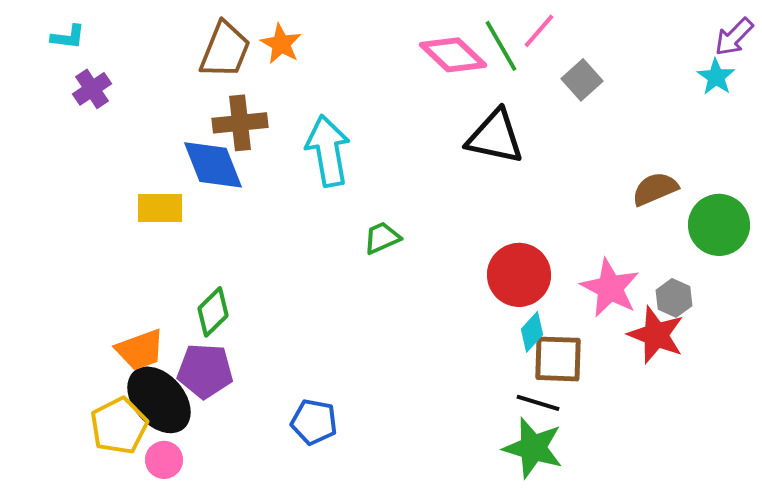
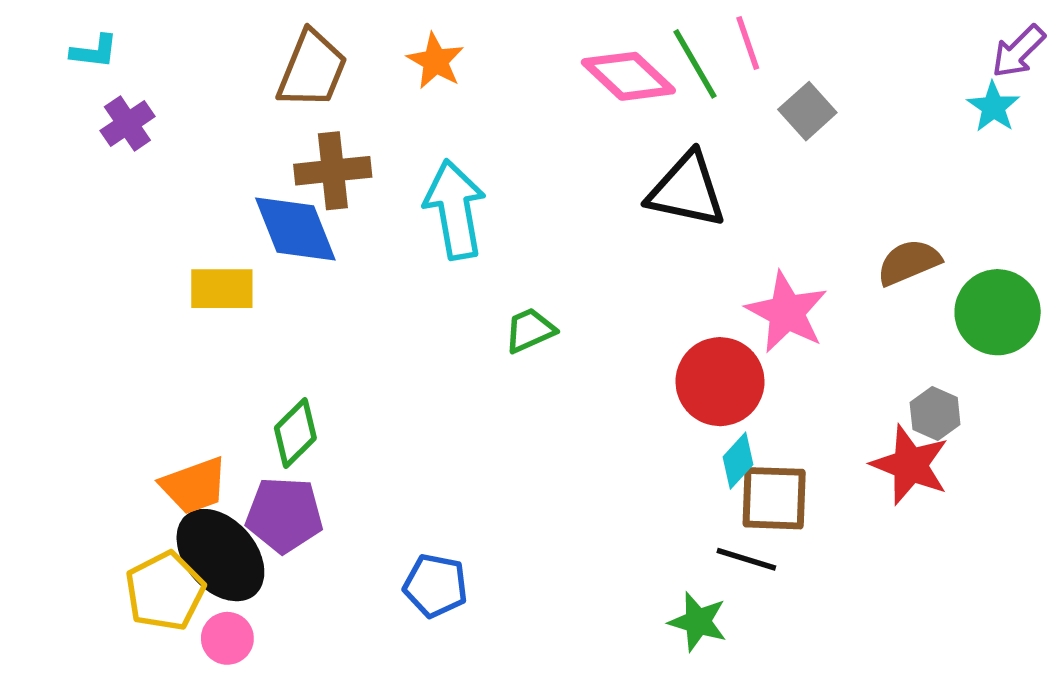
pink line: (539, 31) -> (748, 43), turned -60
orange star: (281, 44) -> (436, 61), moved
pink star: (610, 288) -> (787, 312), moved
green star: (533, 448) -> (698, 622), moved, size x0.7

